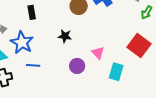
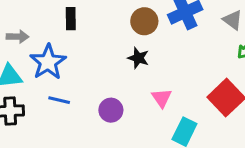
black star: (65, 36) -> (138, 58), moved
purple circle: (77, 66) -> (111, 110), moved

